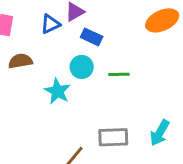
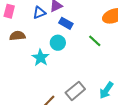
green line: (119, 74) -> (95, 41), moved, turned 40
gray rectangle: (113, 137) -> (75, 91), turned -42

